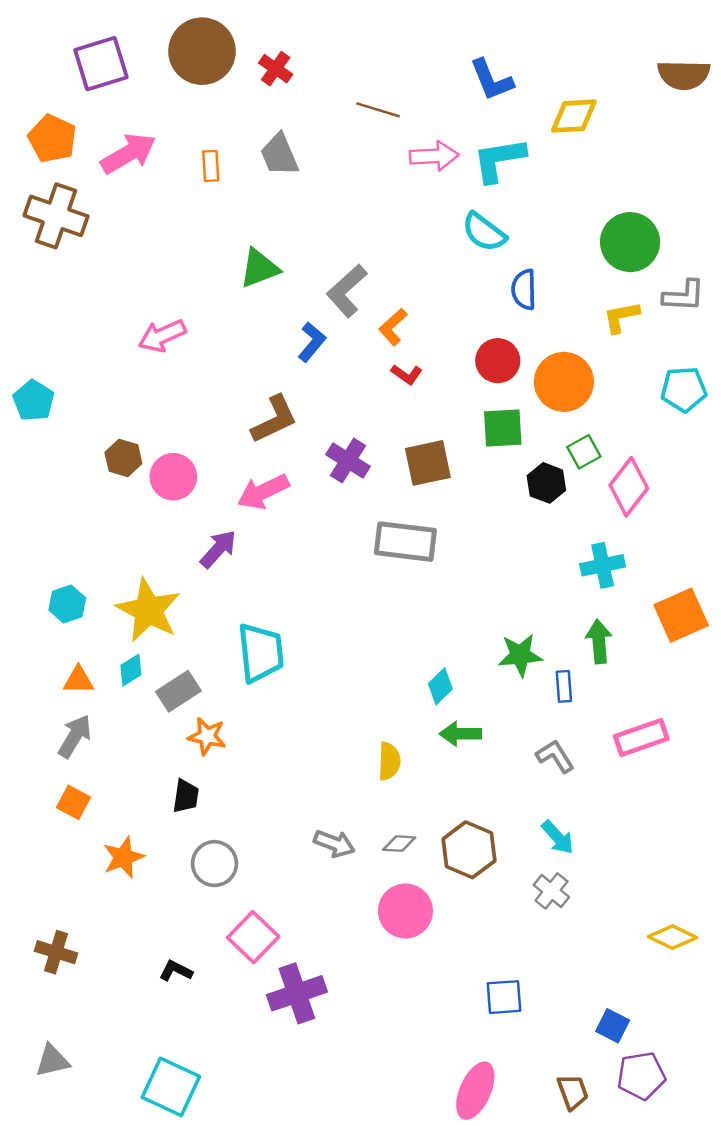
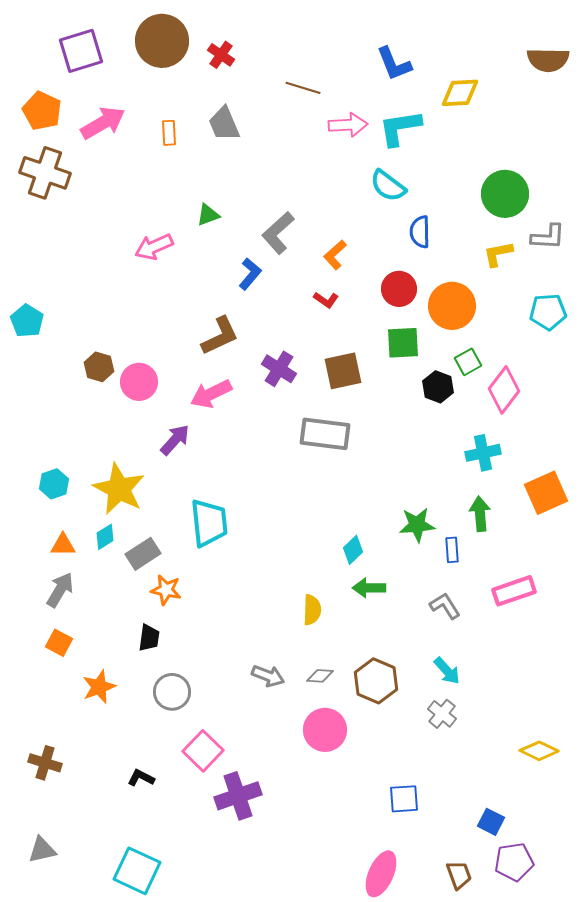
green triangle: (259, 268) -> (208, 215), size x0.7
orange L-shape: (393, 327) -> (335, 255), moved
pink arrow: (162, 336) -> (154, 247), moved

